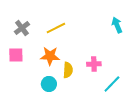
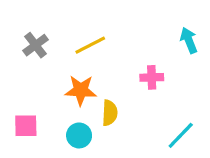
pink square: (16, 55) -> (26, 126), moved
pink cross: (94, 64) -> (152, 77), moved

